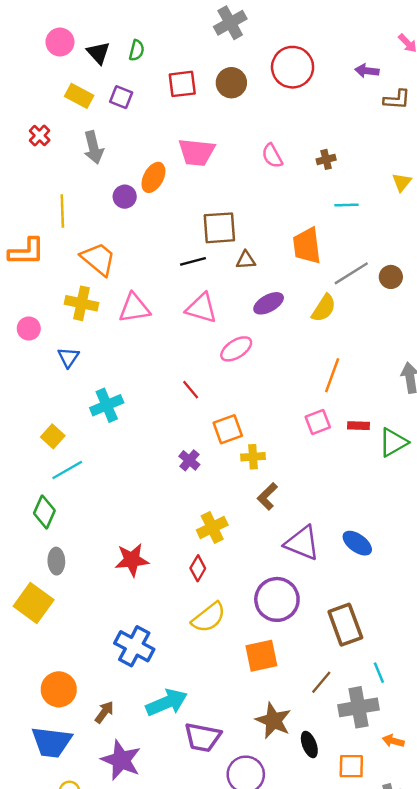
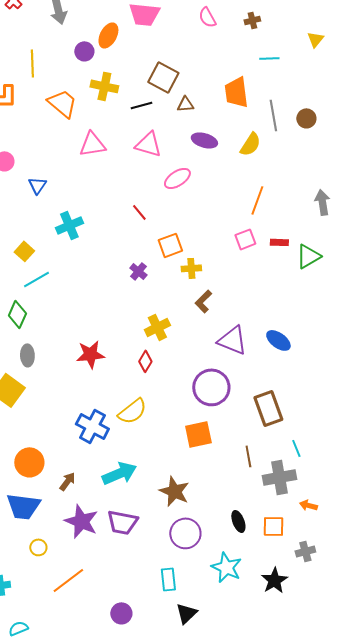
brown square: (219, 228) -> (163, 77), turned 32
gray line: (351, 273) -> (273, 115), turned -68
yellow cross: (82, 303) -> (104, 86), moved
purple ellipse: (269, 303) -> (204, 140), turned 45
yellow semicircle: (209, 617) -> (132, 411), moved
brown line: (321, 682) -> (248, 456), turned -50
brown star: (273, 721) -> (174, 491), moved
purple trapezoid: (203, 737) -> (122, 522), moved
black ellipse: (309, 745) -> (238, 521), moved

